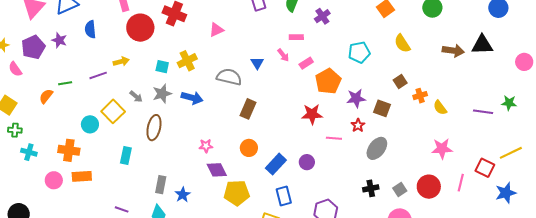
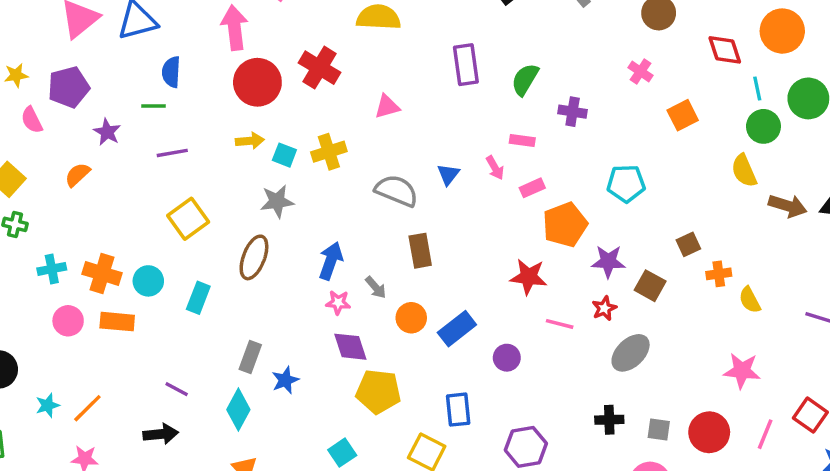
purple cross: (322, 16) -> (573, 112), turned 35
purple star: (59, 40) -> (107, 132), moved
yellow semicircle: (402, 43) -> (744, 171), moved
yellow arrow: (121, 61) -> (250, 141), moved
green line: (65, 83) -> (153, 106), moved
gray arrow: (136, 97) -> (376, 287), moved
blue arrow: (192, 98) -> (331, 261), moved, turned -95
brown rectangle: (248, 109) -> (420, 251), turned -42
cyan circle: (90, 124) -> (148, 281), moved
cyan cross: (29, 152) -> (52, 269), moved, turned -35
blue rectangle: (276, 164) -> (457, 329), moved
gray square: (400, 189) -> (659, 429), turned 32

